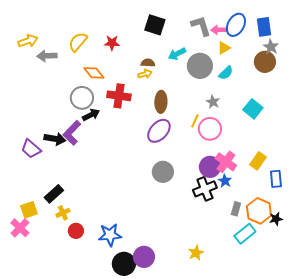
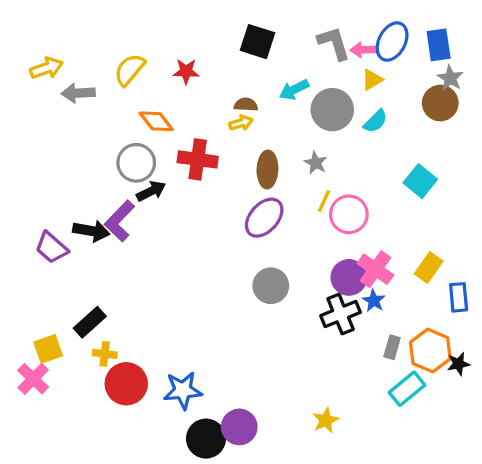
gray star: (213, 102) -> (316, 163), moved
yellow cross: (63, 213) -> (105, 354), turned 32
red circle: (76, 231) -> (126, 384), size x1.6

